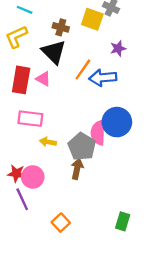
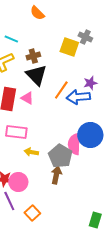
brown cross: (61, 27) -> (33, 56), moved, turned -32
purple star: (118, 48) -> (90, 83), moved
orange square: (61, 223) -> (32, 213), moved

